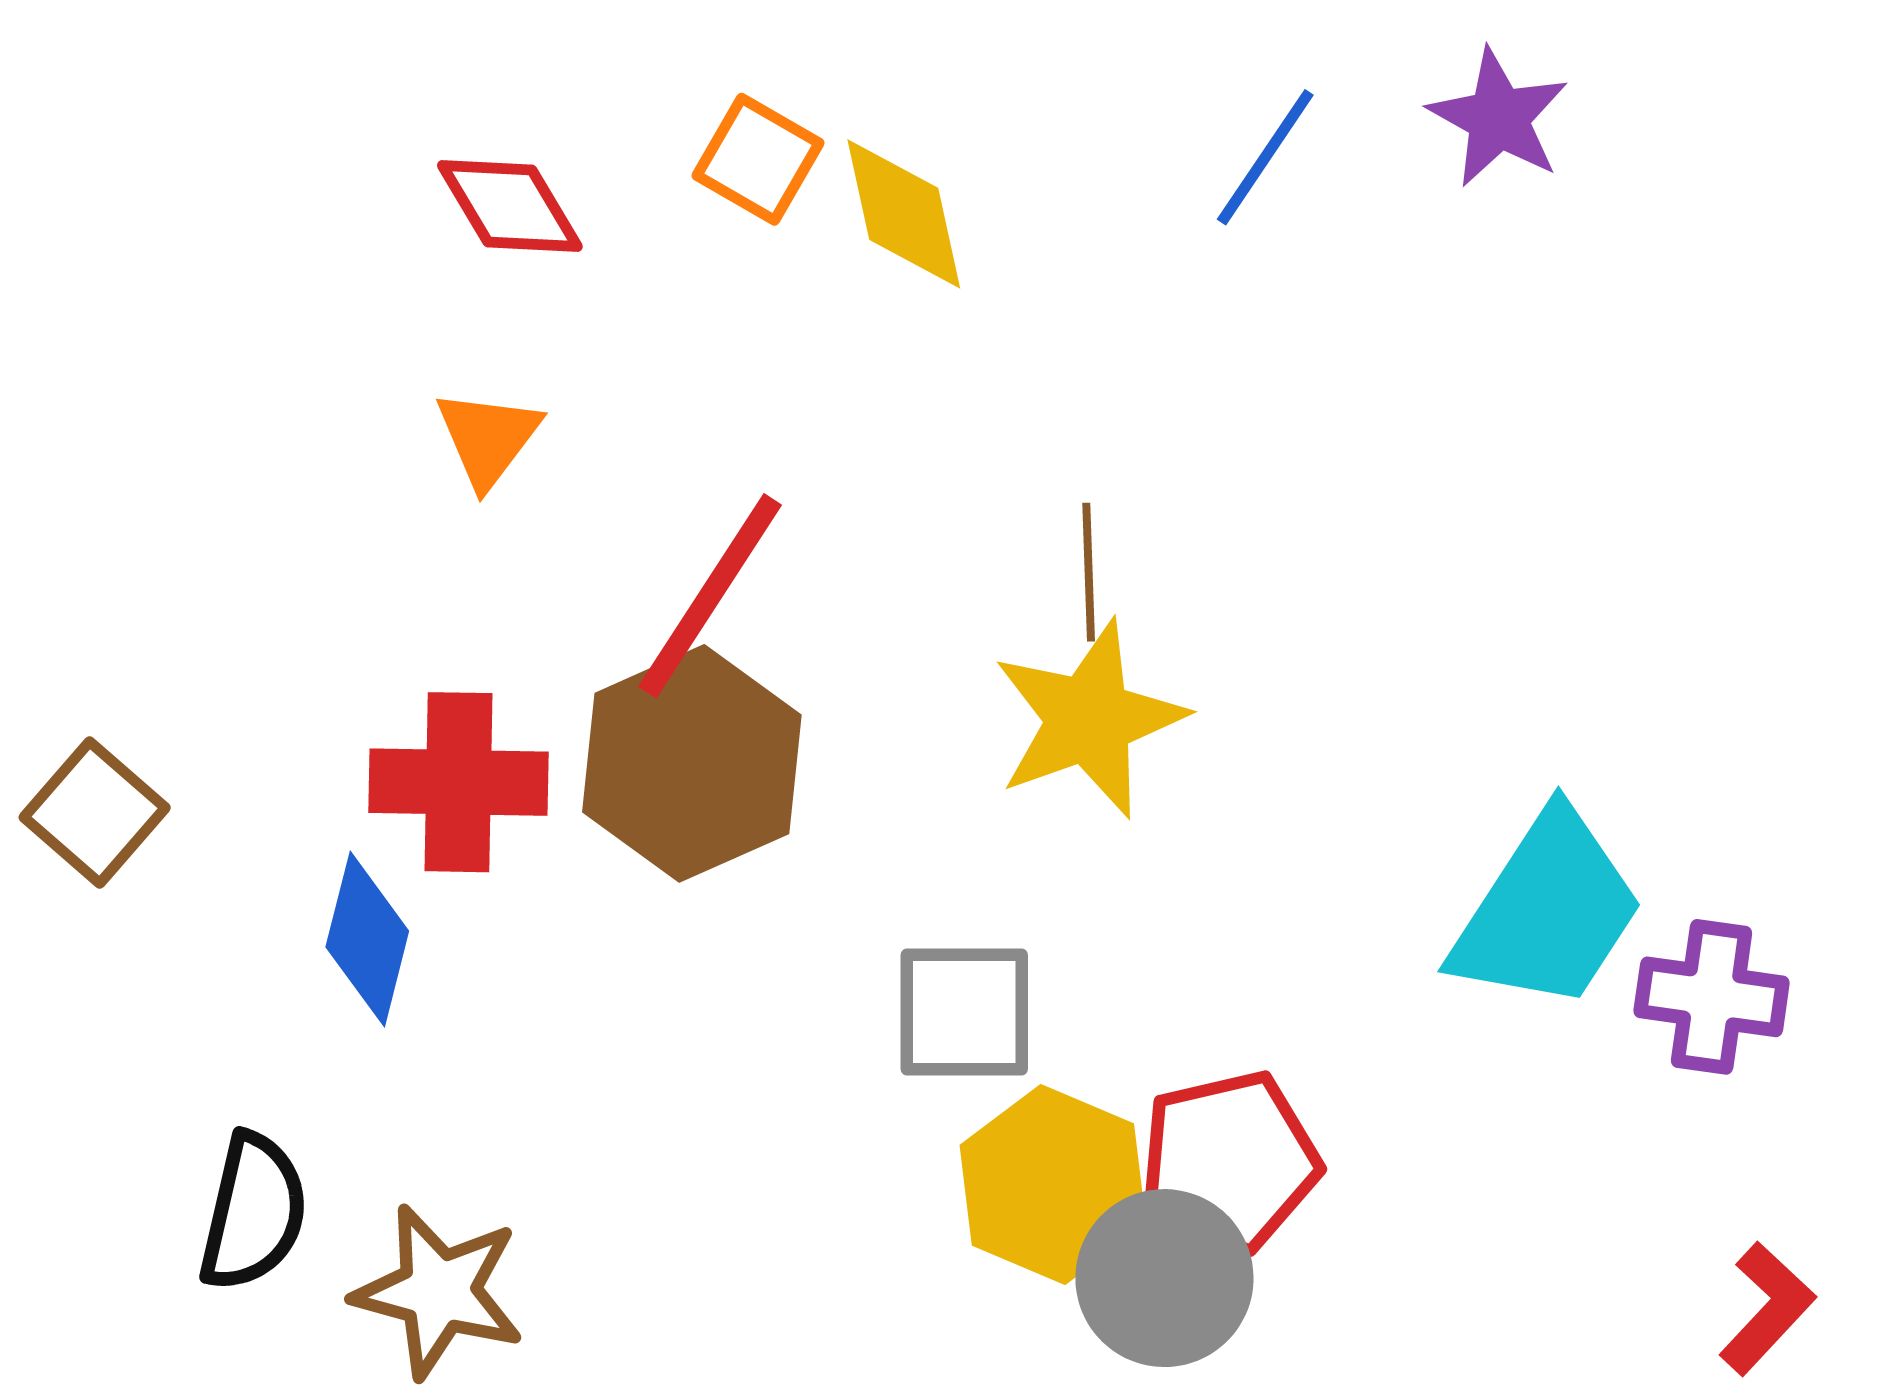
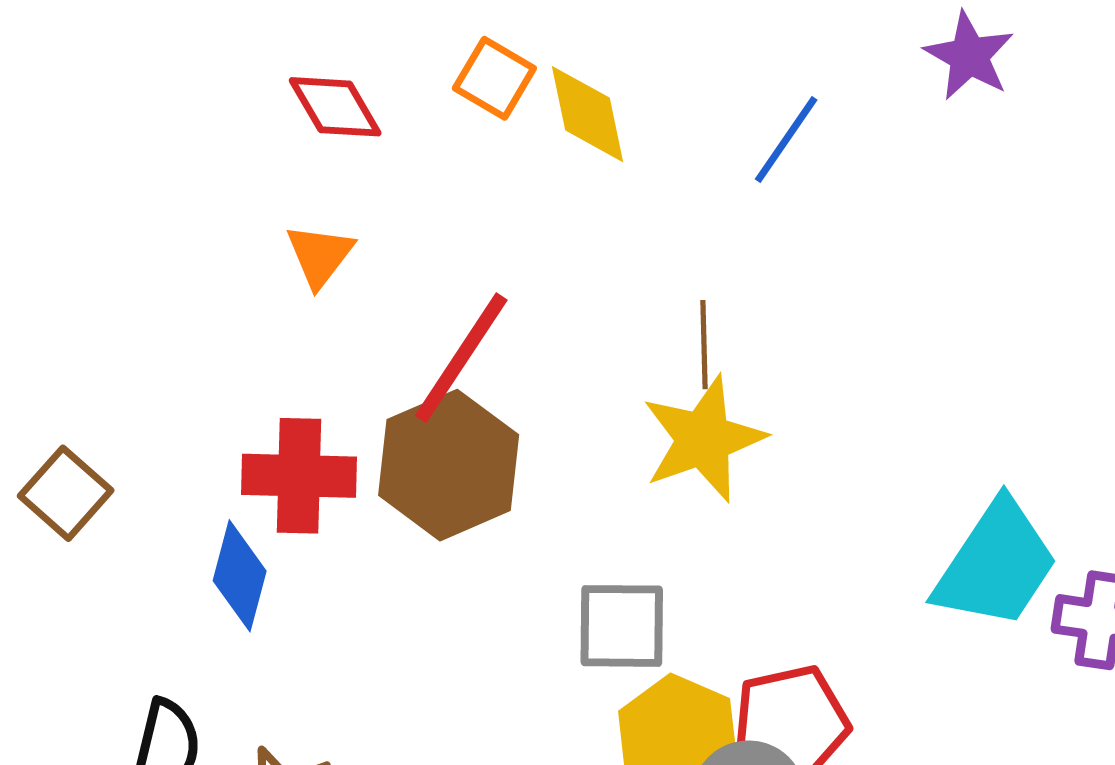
blue line: (1265, 157) -> (786, 140), moved

